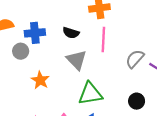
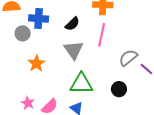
black semicircle: (71, 33) -> (72, 24), turned -70
black circle: (137, 101) -> (119, 89), moved

